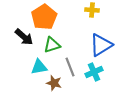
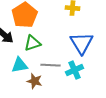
blue triangle: (101, 45) -> (82, 43), turned -30
gray line: (70, 67) -> (50, 65), turned -66

